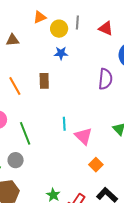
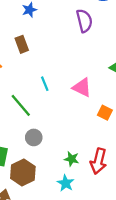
cyan line: (64, 124) -> (45, 84), moved
gray circle: (16, 160) -> (34, 137), moved

